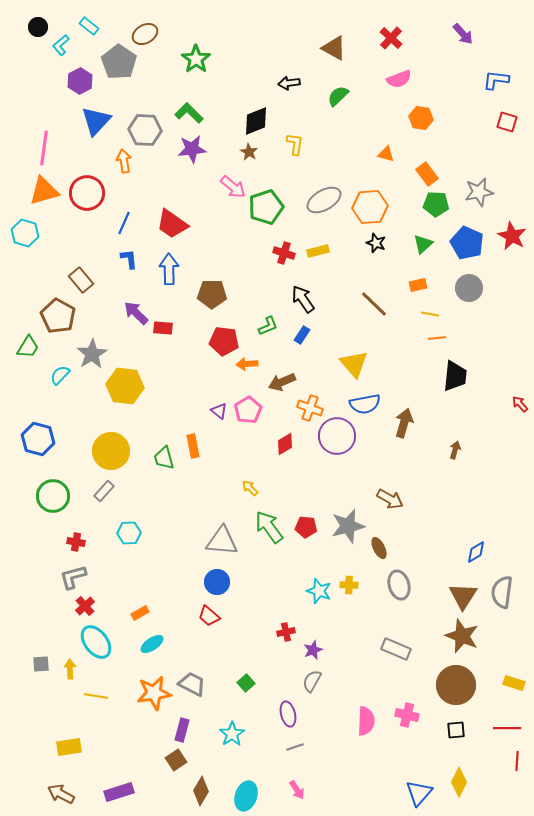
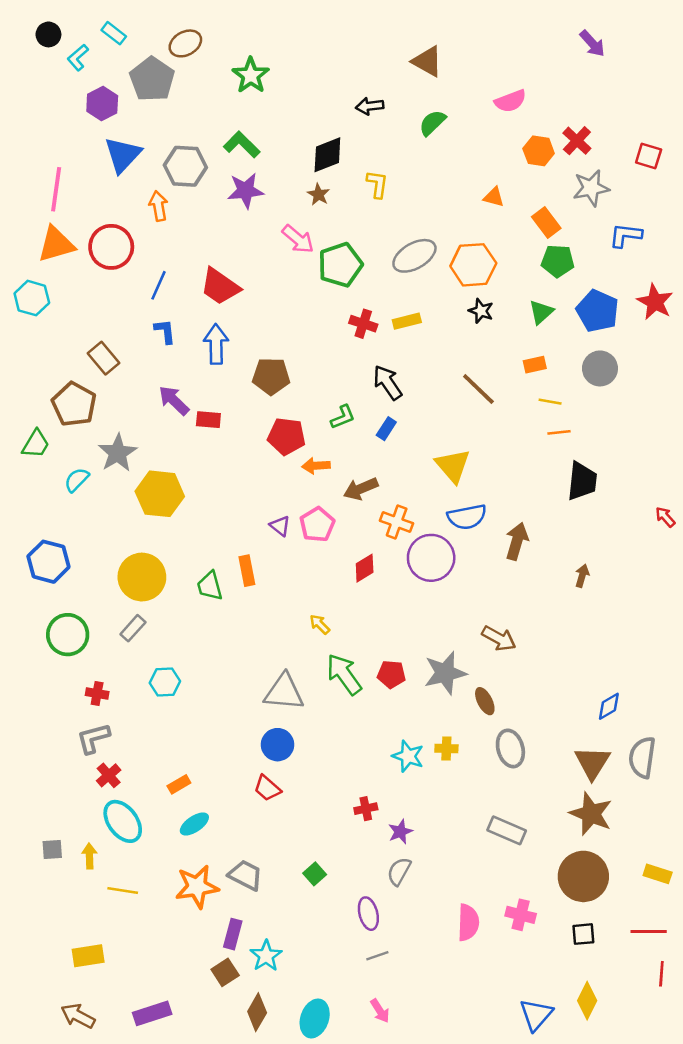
red cross: (391, 38) -> (577, 141), moved
blue L-shape: (496, 80) -> (626, 235), moved
gray star: (479, 192) -> (591, 188), moved
cyan star: (232, 734) -> (266, 956), moved

